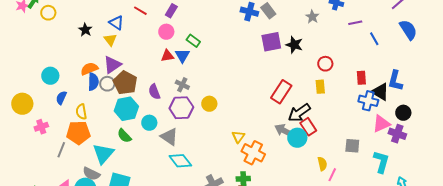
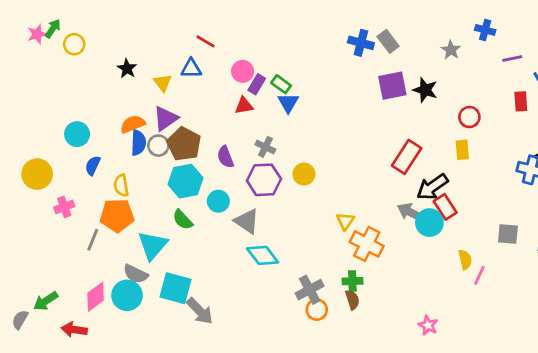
purple rectangle: (171, 11) -> (257, 84), moved
blue triangle: (116, 23) -> (191, 68), moved, turned -35
blue triangle: (182, 56) -> (288, 103), moved
red rectangle: (361, 78) -> (521, 101), moved

